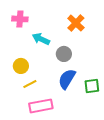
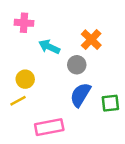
orange cross: (76, 23) -> (91, 40), moved
yellow line: (30, 84) -> (18, 101), moved

